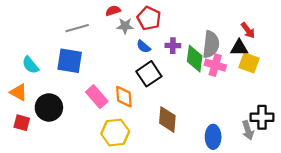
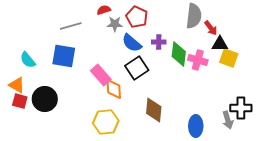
red arrow: (248, 30) -> (211, 28), moved
gray semicircle: (211, 44) -> (194, 16), moved
blue semicircle: (144, 47) -> (132, 43), size x1.5
pink rectangle: (97, 97) -> (101, 75), moved
red square: (22, 123) -> (20, 101), moved

